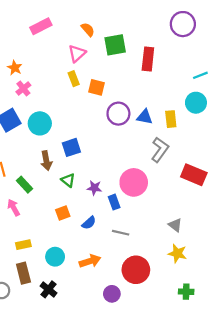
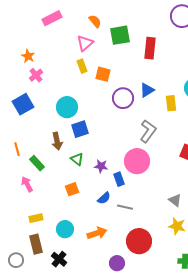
blue triangle: (145, 117) -> (147, 90), moved, turned -42
cyan circle: (40, 123) -> (67, 107), moved
gray L-shape: (160, 150) -> (148, 131), moved
blue semicircle: (89, 223) -> (104, 198), moved

